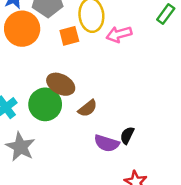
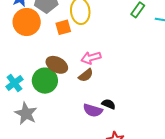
pink arrow: (119, 34) -> (91, 58), moved
brown semicircle: (88, 108) -> (86, 75), moved
black semicircle: (127, 135) -> (109, 104), turned 88

